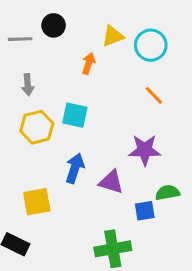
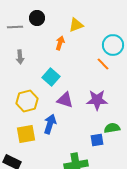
cyan circle: (151, 45) -> (113, 45), moved
cyan square: (75, 115) -> (51, 77), turned 30
yellow hexagon: (37, 127) -> (27, 101), moved
blue arrow: (75, 168) -> (50, 124), moved
purple triangle: (111, 182) -> (65, 100), moved

